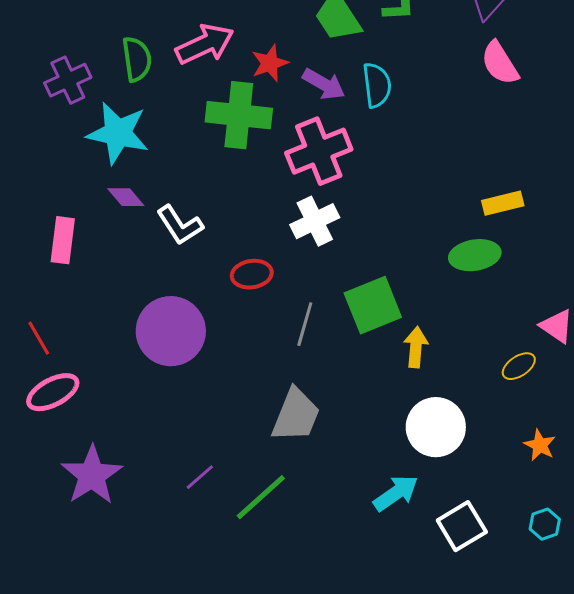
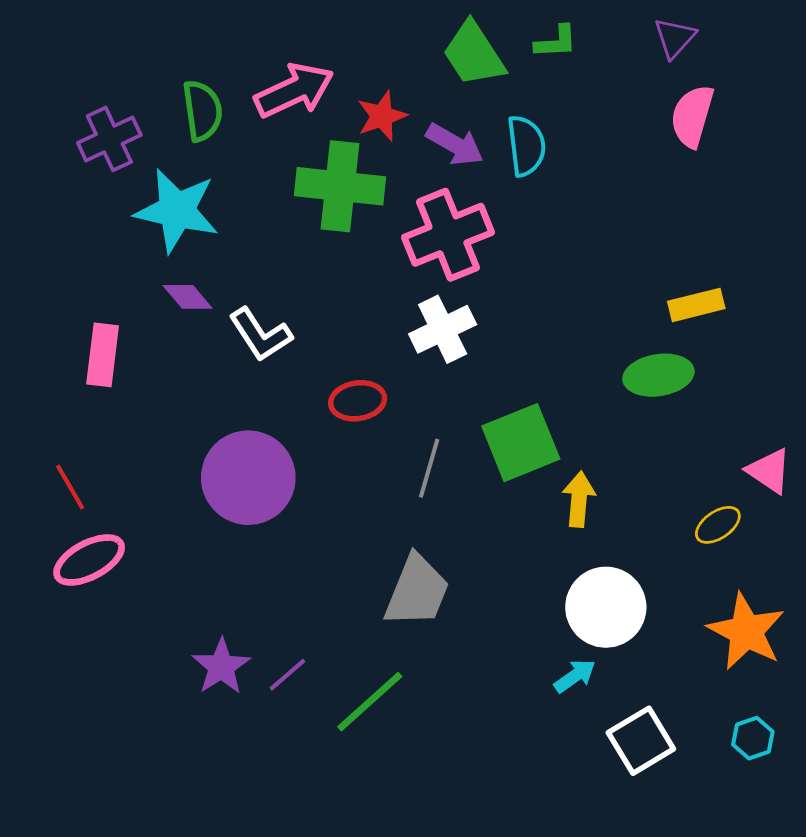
pink semicircle: (500, 63) -> (692, 116), turned 48
orange star: (540, 445) -> (746, 631), size x1.8
purple star: (92, 475) -> (221, 667), moved, size x0.7
cyan arrow: (396, 493) -> (575, 676), moved, size x0.7

